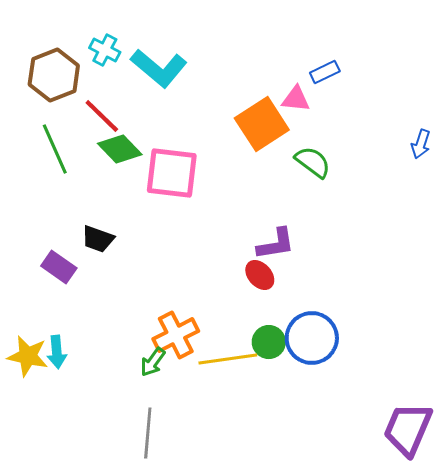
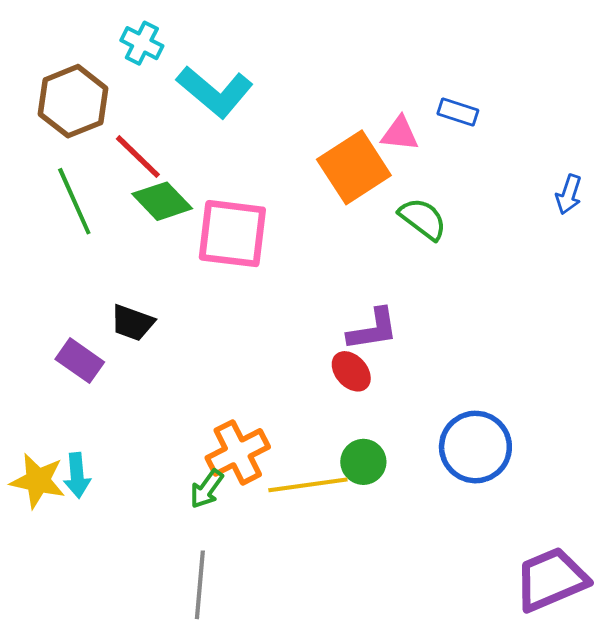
cyan cross: (105, 50) -> (142, 43), moved
blue rectangle: (325, 72) -> (458, 112), moved, turned 44
blue circle: (312, 338) -> (475, 447), moved
purple trapezoid: (408, 429) -> (551, 579), turned 44

